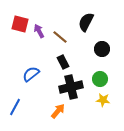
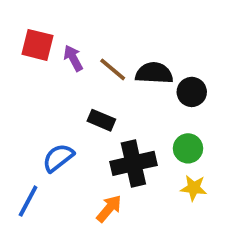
black semicircle: (86, 22) -> (154, 73), moved, turned 66
black rectangle: (63, 62) -> (101, 120), moved, turned -40
blue semicircle: (31, 74) -> (58, 158), moved

